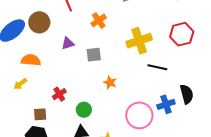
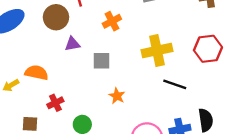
brown circle: (39, 22) -> (56, 17), moved
orange semicircle: (31, 60) -> (37, 73), moved

